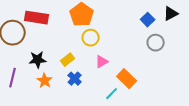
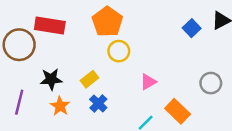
gray circle: (156, 43) -> (211, 83), moved
pink triangle: (102, 62) -> (148, 82), moved
orange rectangle: (127, 79) -> (178, 111), moved

